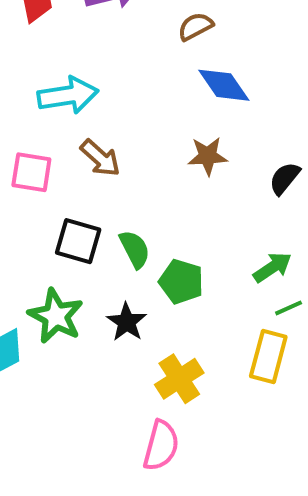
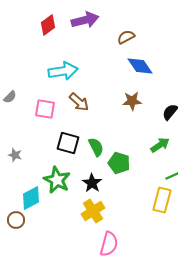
green arrow: (272, 267) -> (160, 145), moved
yellow cross: (179, 379) -> (93, 211), moved

